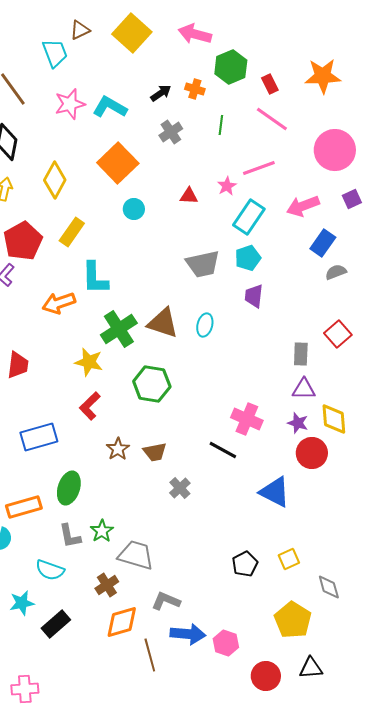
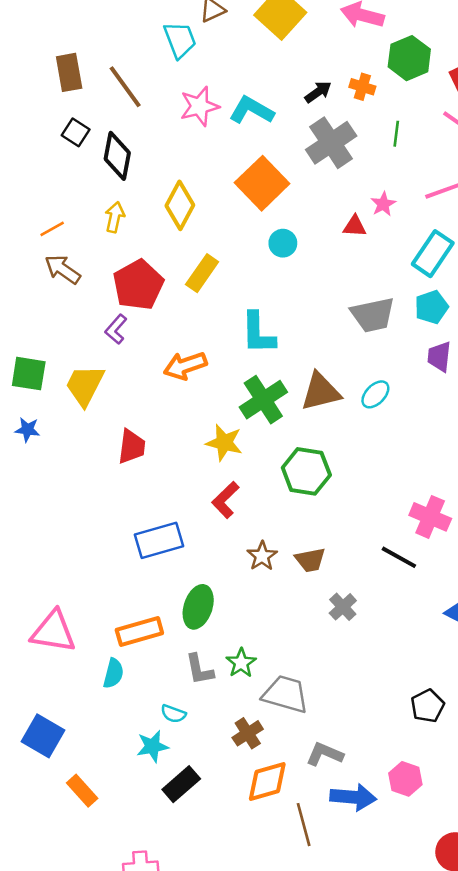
gray cross: (171, 132) -> (331, 143), size x1.6
pink star: (227, 186) -> (383, 204), moved
cyan L-shape: (95, 278) -> (258, 333), moved
brown triangle: (163, 323) -> (321, 392), turned -32
cyan ellipse: (205, 325) -> (375, 394), turned 30
cyan semicircle: (50, 570) -> (173, 714), size x0.7
cyan star: (22, 603) -> (153, 746), moved
pink hexagon: (226, 643) -> (405, 779), moved

